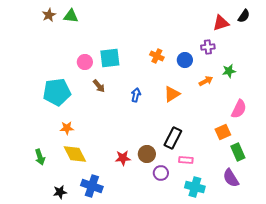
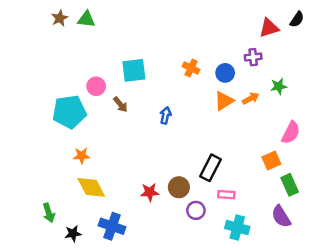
pink circle: (85, 62) -> (96, 86), moved
orange triangle: (172, 94) -> (224, 101), moved
green arrow: (40, 157) -> (49, 213), moved

